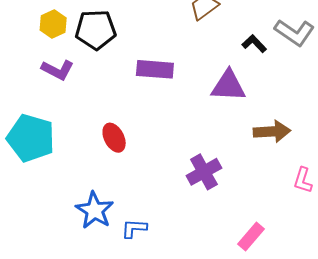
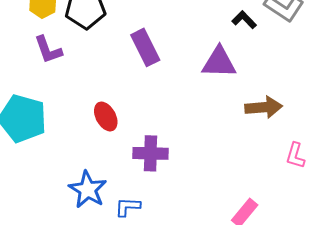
purple rectangle: (155, 69) -> (145, 47), turned 60
purple L-shape: (58, 70) -> (48, 50), turned 44
purple cross: (204, 172) -> (150, 153), moved, turned 32

